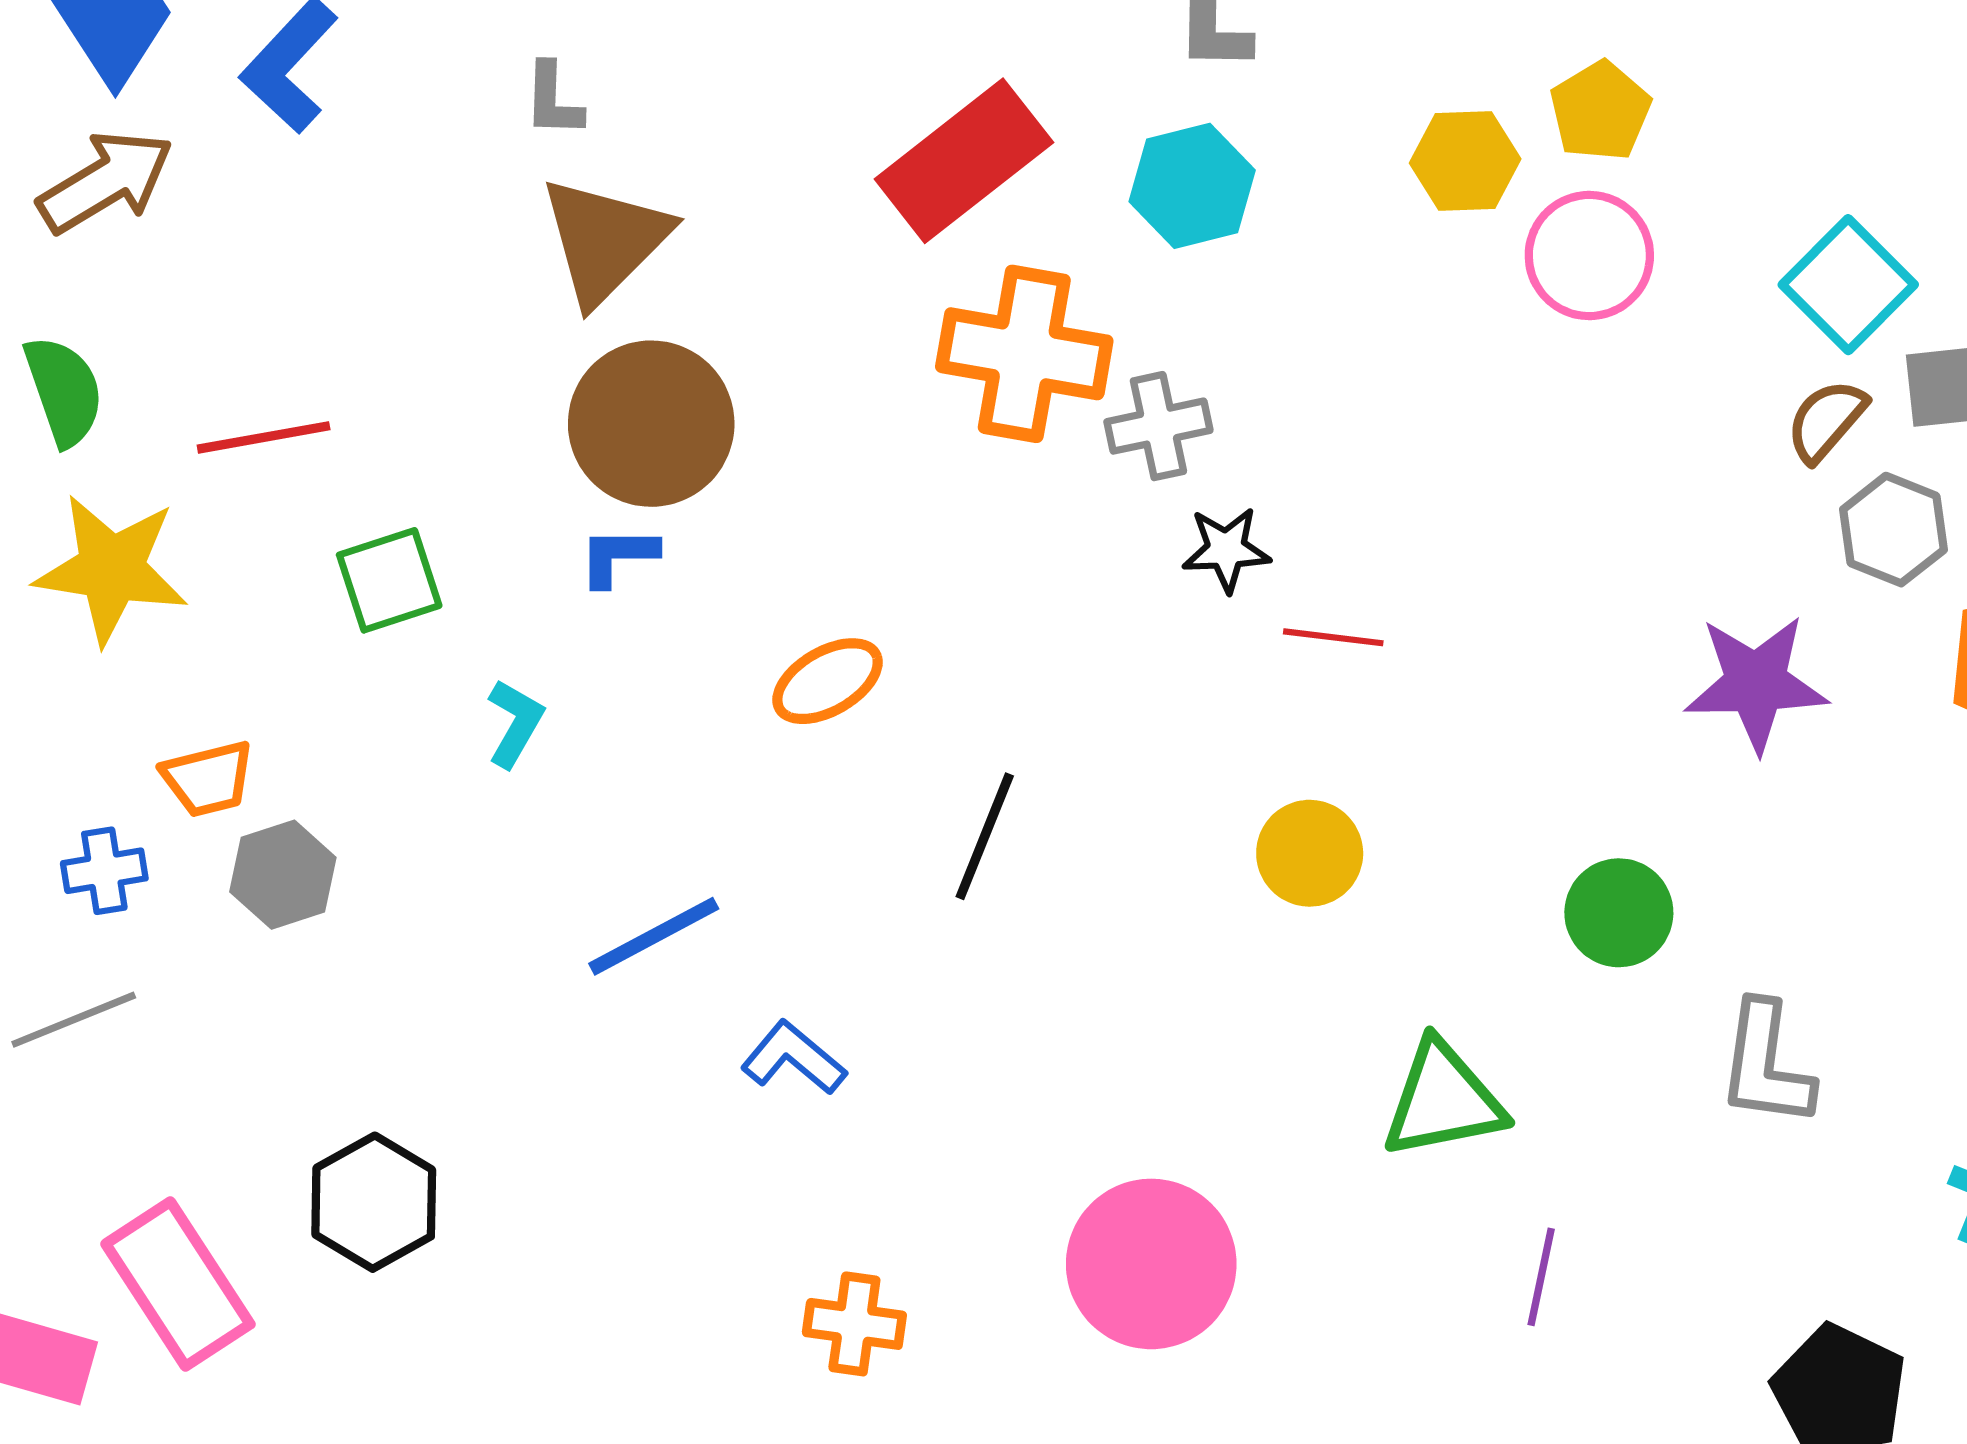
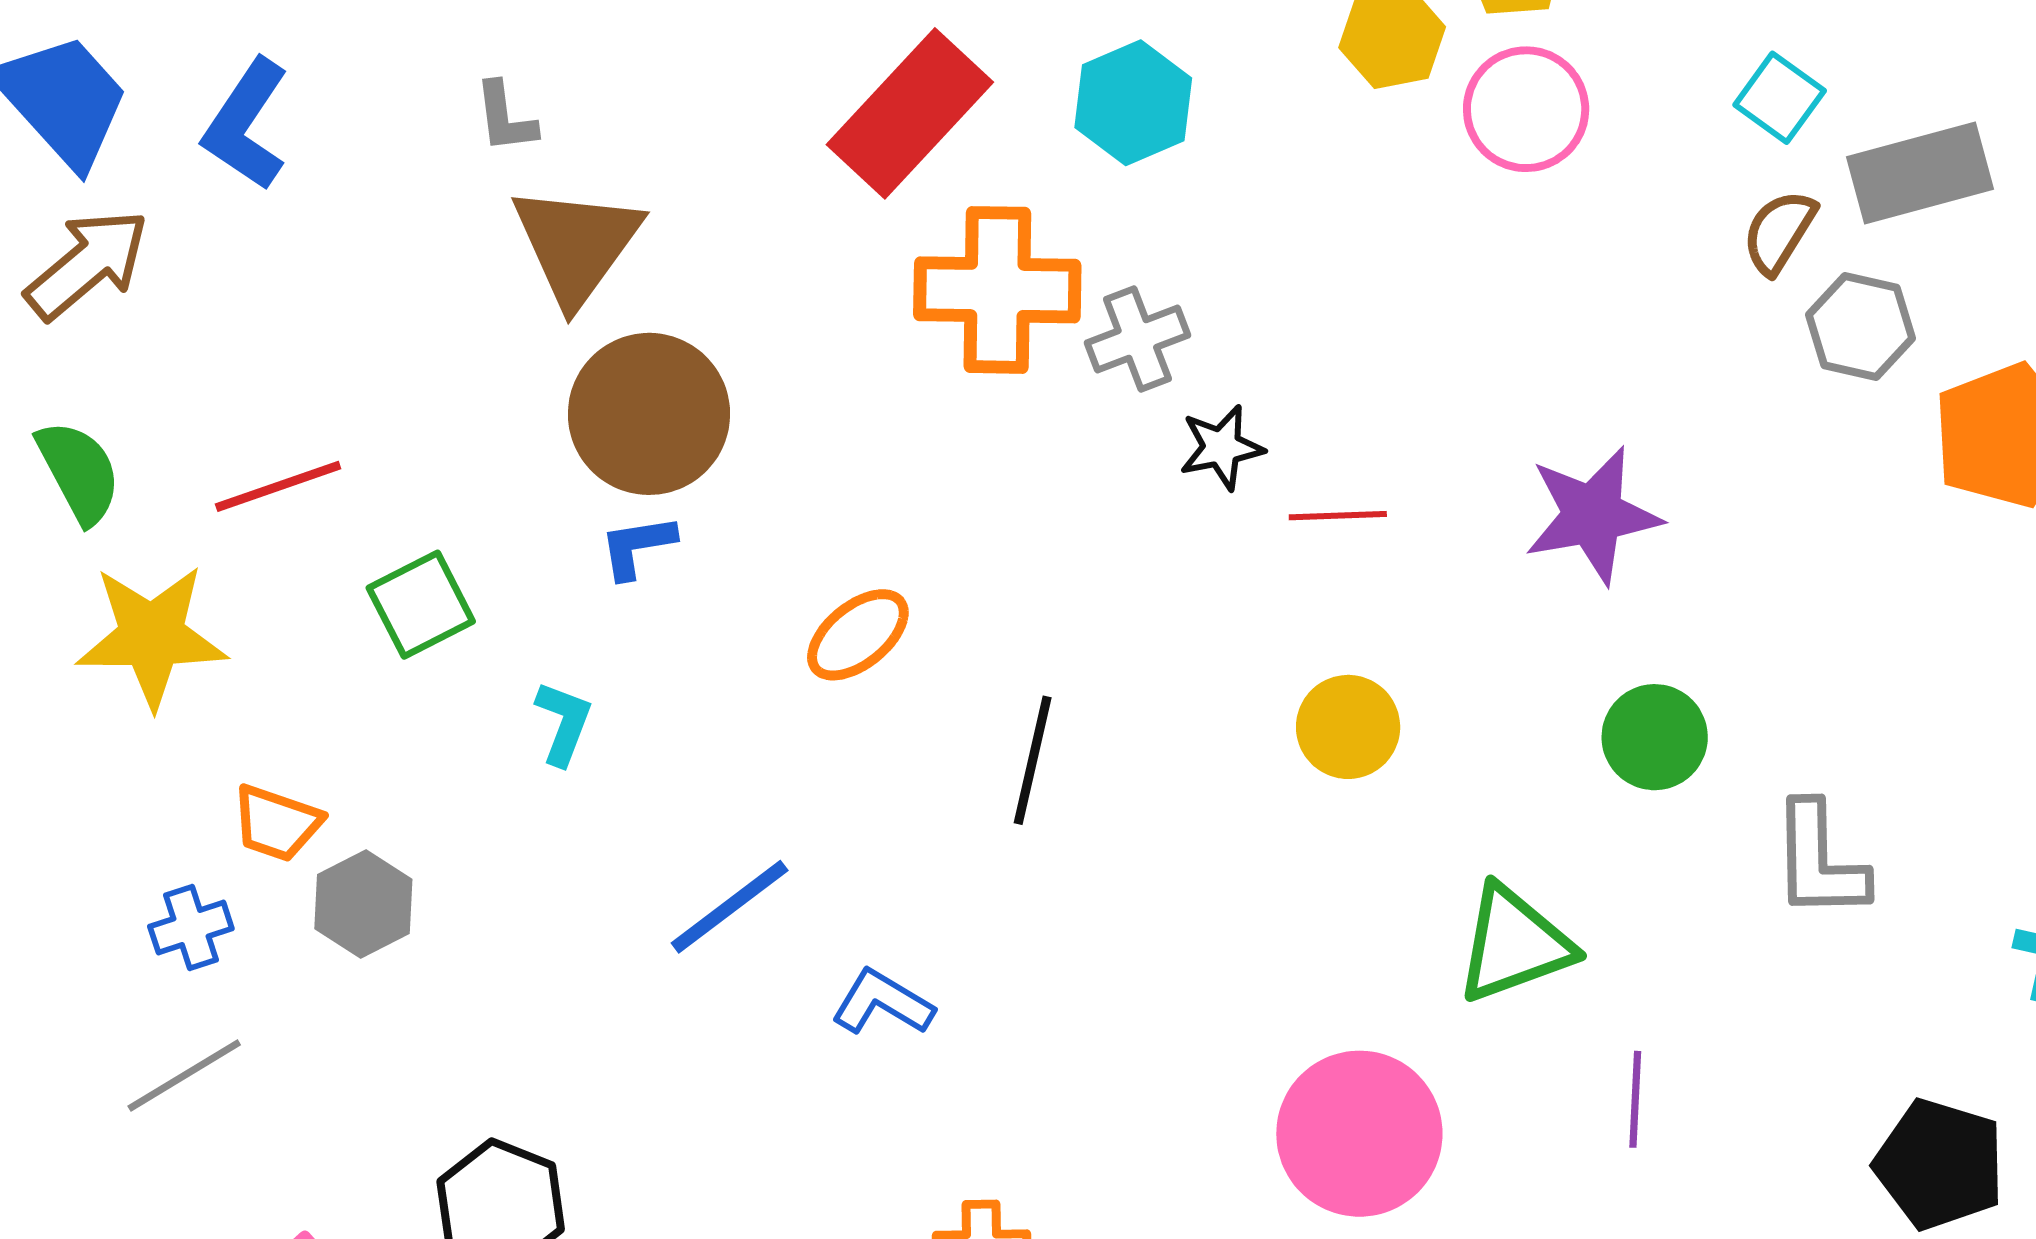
cyan square: (1848, 285) -> (1780, 98), size x0.7
purple star: (1756, 683) -> (1593, 515), moved
orange trapezoid: (208, 779) -> (277, 823), turned 42
pink circle: (1151, 1264) -> (1359, 1134), moved

